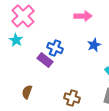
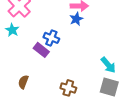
blue star: (94, 45) -> (76, 19), moved

